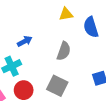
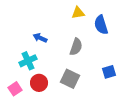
blue arrow: (25, 41) -> (40, 38), turned -128

